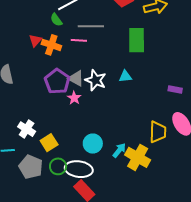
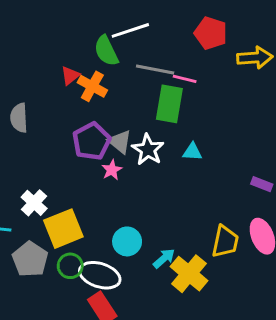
green semicircle: (56, 20) -> (106, 51), size x1.5
pink line: (79, 40) -> (185, 79), moved
green rectangle: (137, 40) -> (169, 104), moved
yellow square: (49, 143) -> (63, 229), size x1.5

